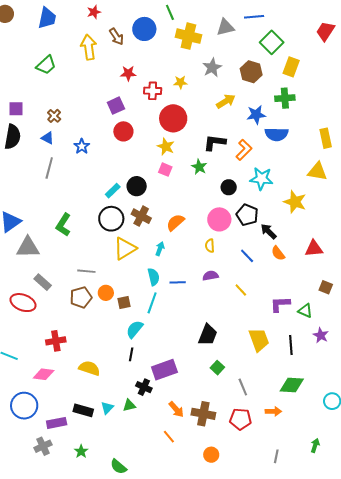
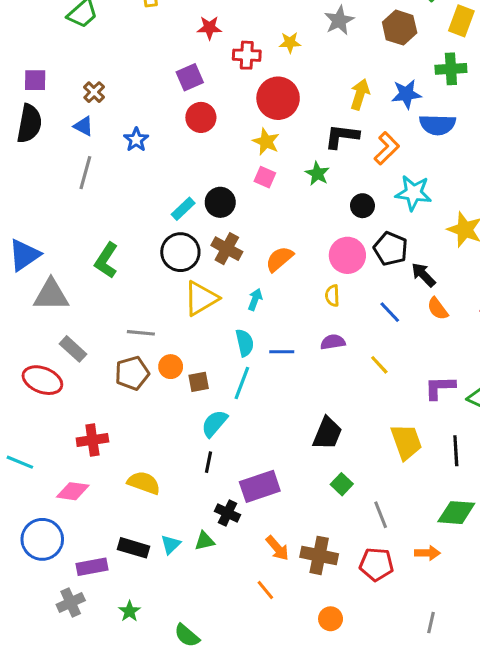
yellow arrow: (226, 101) -> (360, 94), moved, turned -42

